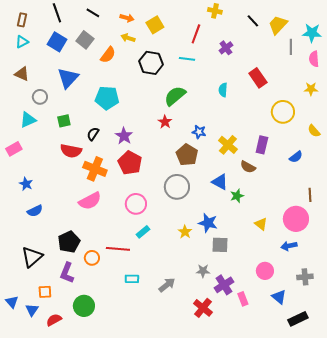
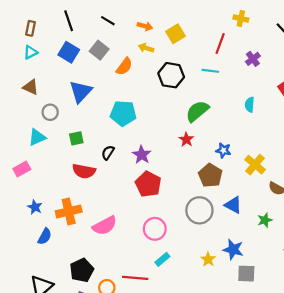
orange cross: (95, 169) -> (69, 211), moved, turned -35
blue triangle: (220, 182) -> (233, 205), moved
blue semicircle: (35, 211) -> (45, 236), turned -35

